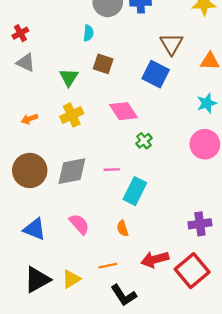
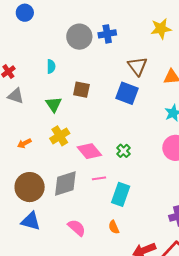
cyan semicircle: (88, 33) -> (51, 66), moved
pink diamond: (123, 111) -> (89, 151), moved
blue triangle: (35, 229) -> (31, 221), moved

